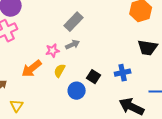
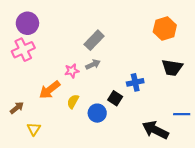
yellow semicircle: (60, 71) -> (73, 101), moved
blue cross: (123, 73) -> (135, 82), moved

